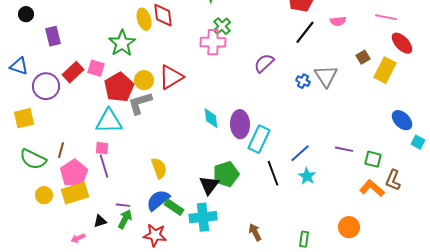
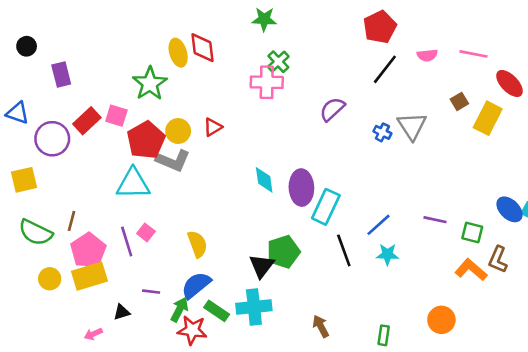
pink line: (386, 17) -> (474, 54), moved
red triangle: (171, 77) -> (213, 127), size x0.6
gray L-shape: (140, 103) -> (173, 161), turned -140
blue ellipse: (402, 120) -> (510, 209), moved
pink square: (102, 148) -> (146, 232), moved, turned 32
cyan star: (307, 176) -> (387, 254), turned -30
green rectangle: (174, 207) -> (217, 311), moved
green arrow: (125, 219) -> (179, 310), moved

